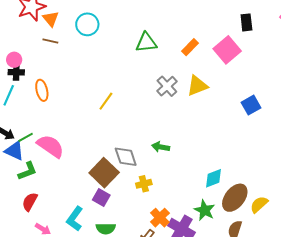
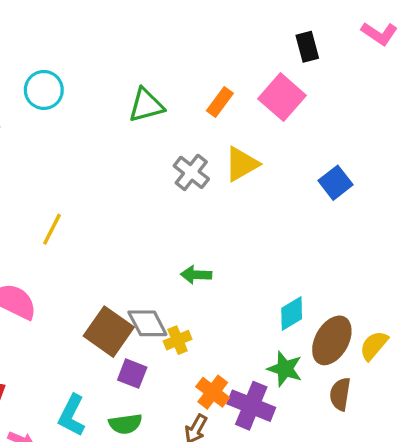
yellow line: (106, 101) -> (52, 229), moved
gray diamond: (126, 157) -> (147, 323), moved
purple square: (101, 197) -> (132, 374), moved

